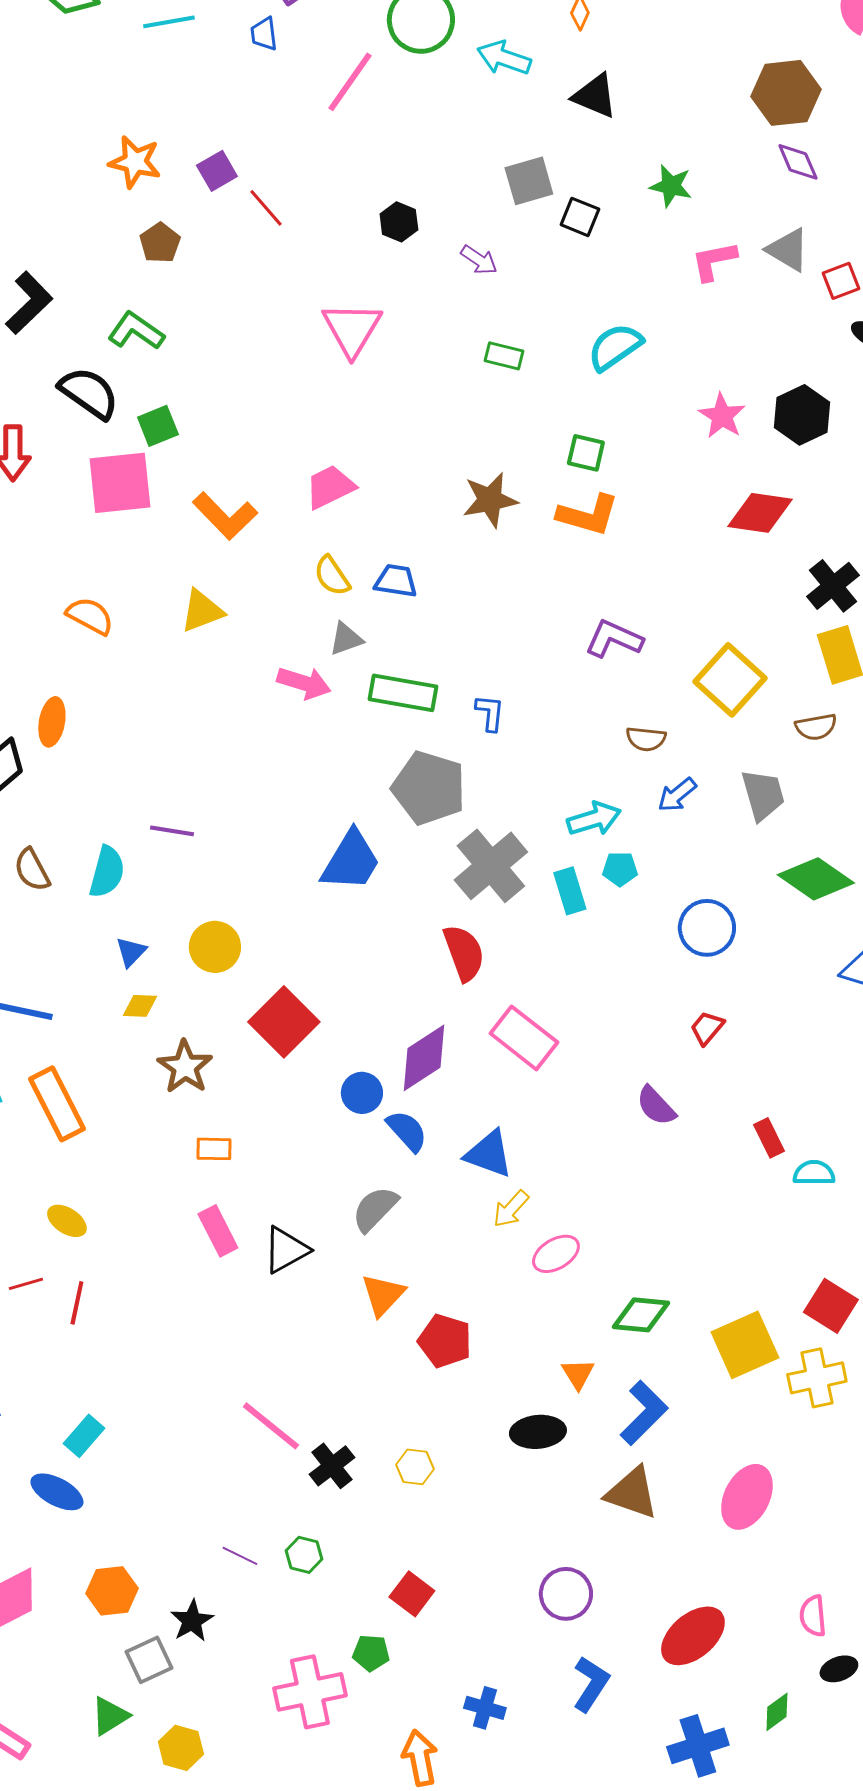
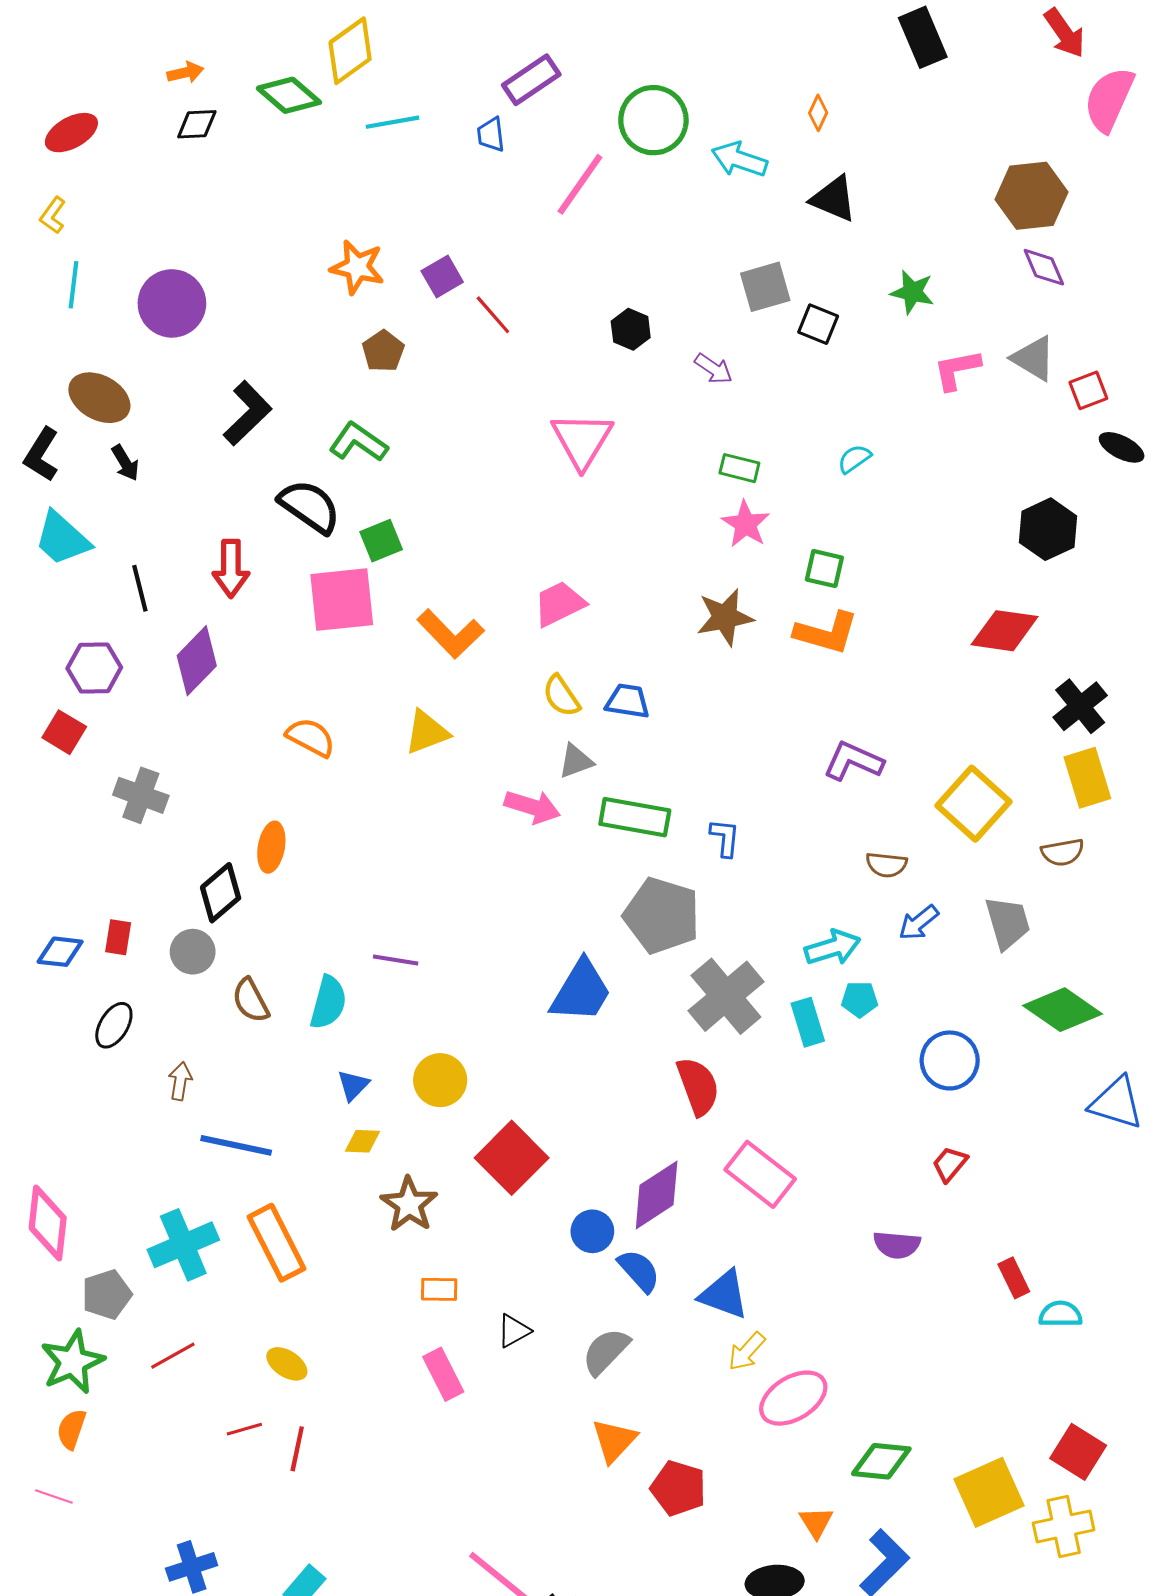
cyan semicircle: (615, 347) -> (854, 459), size x0.6
pink star: (722, 416) -> (746, 524), moved
purple semicircle: (656, 1106) -> (897, 1245), turned -42
black triangle: (286, 1250) -> (514, 1331), moved, size x0.7
pink ellipse: (556, 1254) -> (793, 1398), size x1.4

